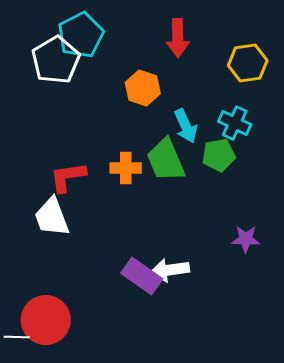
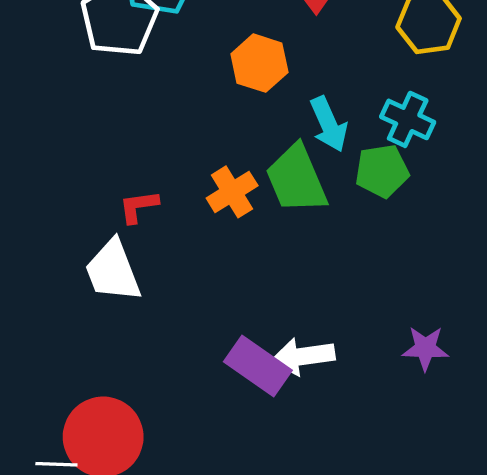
orange cross: (126, 168) -> (232, 192), turned -32
red L-shape: (68, 177) -> (139, 206), size x0.7
purple star: (246, 239) -> (425, 348), moved

